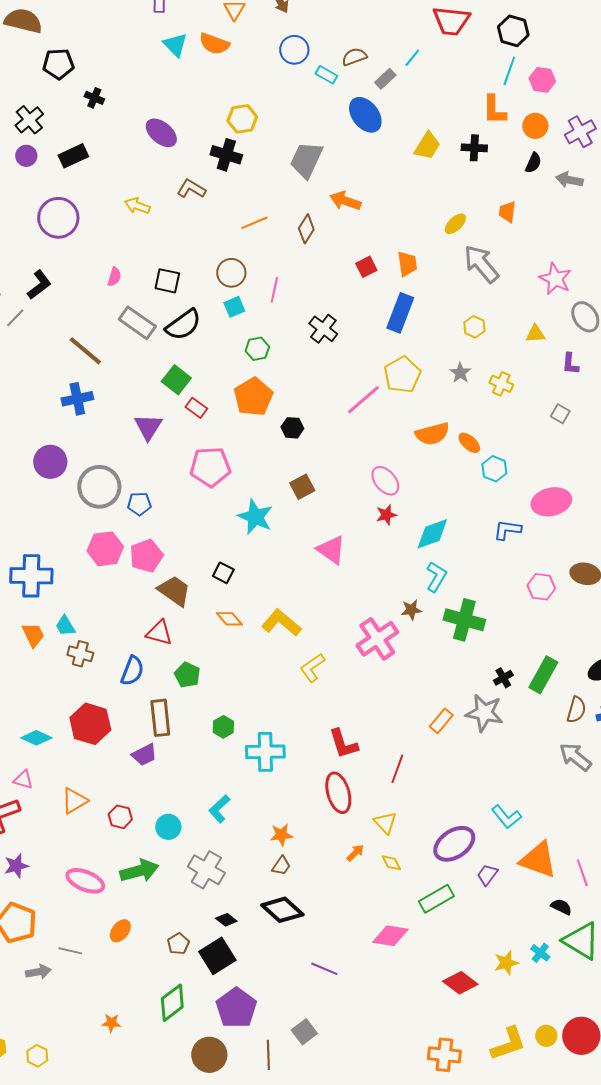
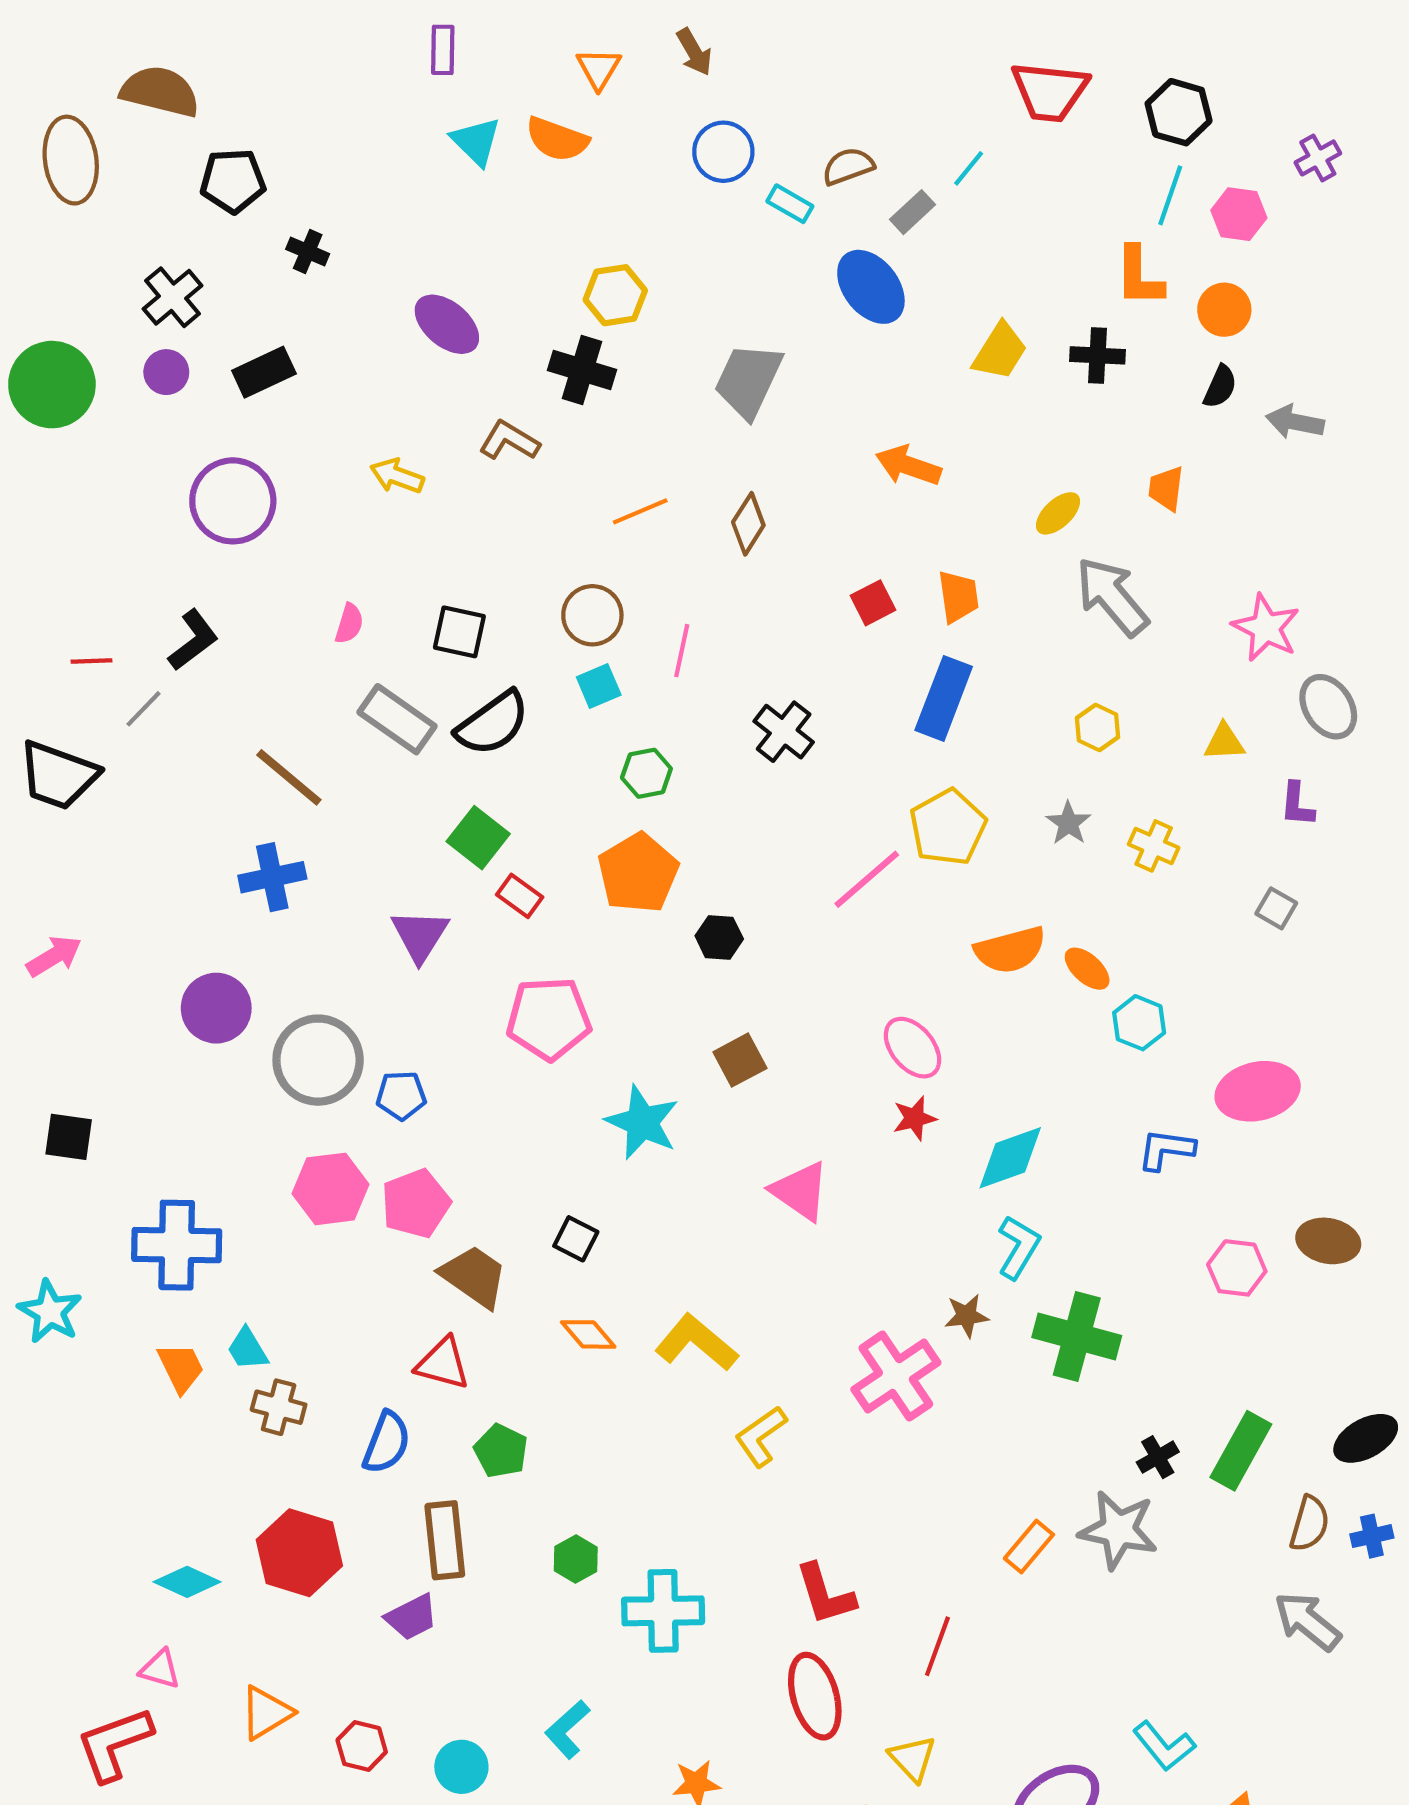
purple cross: (580, 132) -> (1318, 158), moved, size x0.7
orange arrow: (345, 201) -> (908, 466), moved

